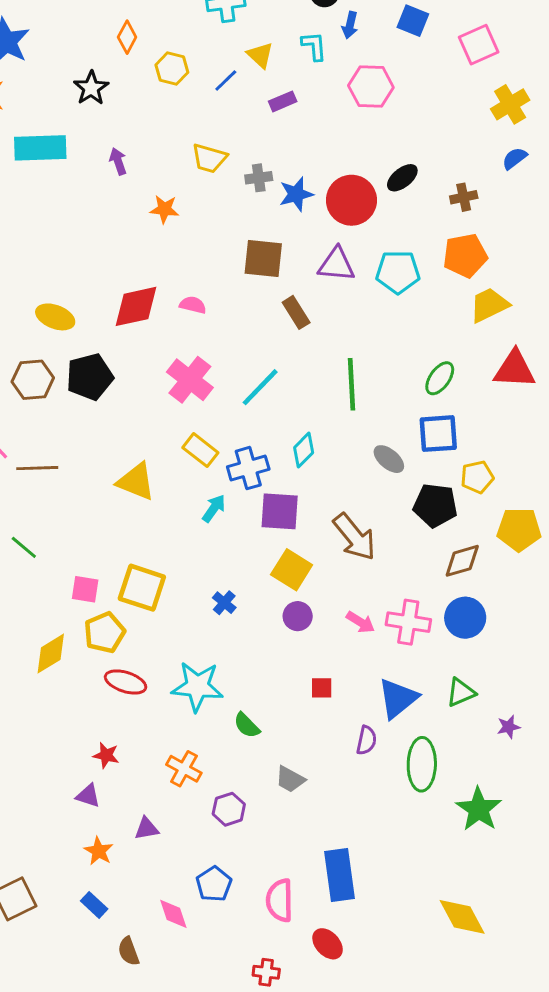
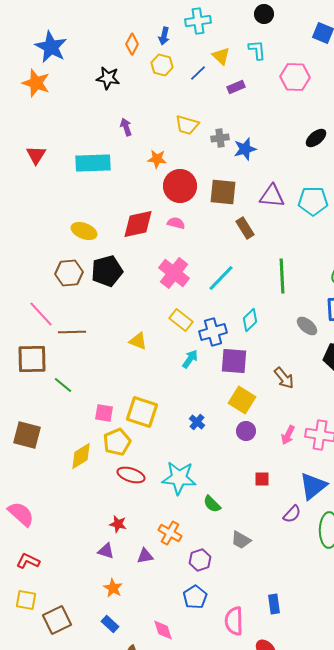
blue arrow: (350, 25) -> (164, 36), moved
black star: (91, 88) -> (108, 78), turned -30
cyan rectangle: (40, 148) -> (93, 163), moved
red circle: (351, 200) -> (180, 186), moved
yellow triangle: (136, 481) -> (138, 341), size x0.7
brown arrow: (354, 537) -> (284, 378), size x0.7
pink arrow: (360, 622) -> (288, 435), turned 84
purple semicircle: (366, 740) -> (292, 514), turned 30
purple triangle: (146, 829) -> (145, 556), moved
blue rectangle: (339, 875) -> (274, 604), size x0.6
blue pentagon: (214, 884) -> (195, 597), moved

